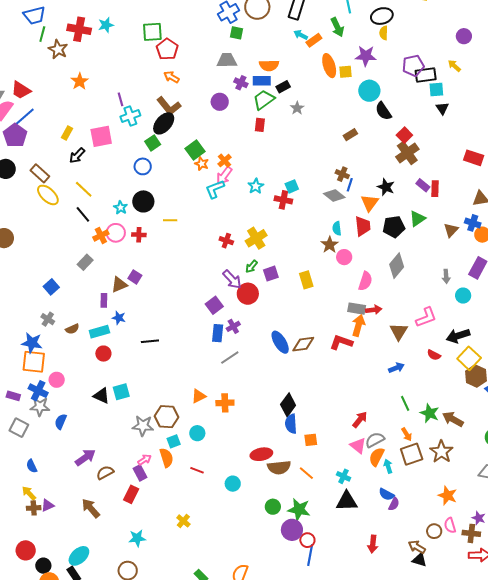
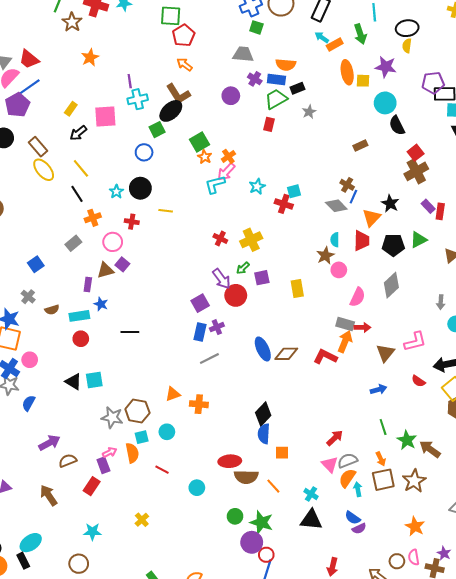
pink circle: (116, 233) -> (113, 242), moved
purple semicircle: (394, 504) -> (359, 529), turned 32

